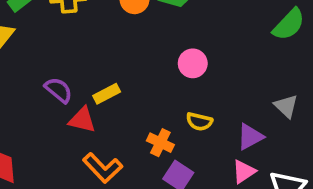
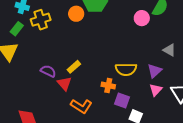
pink circle: (193, 63) -> (142, 18), moved
red triangle: (82, 120) -> (64, 84), turned 49
yellow semicircle: (199, 122) -> (126, 69), size x1.5

